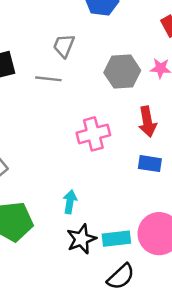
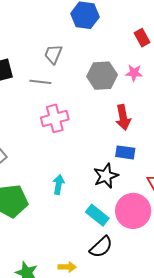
pink cross: (93, 134) -> (55, 118), moved
black star: (81, 239) -> (106, 176), moved
cyan rectangle: (116, 239) -> (97, 215), turned 45

